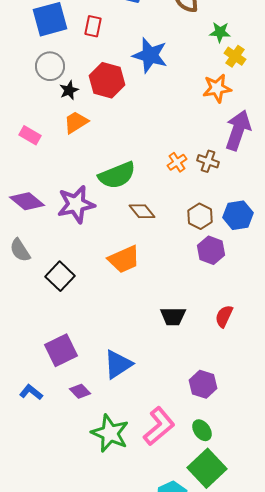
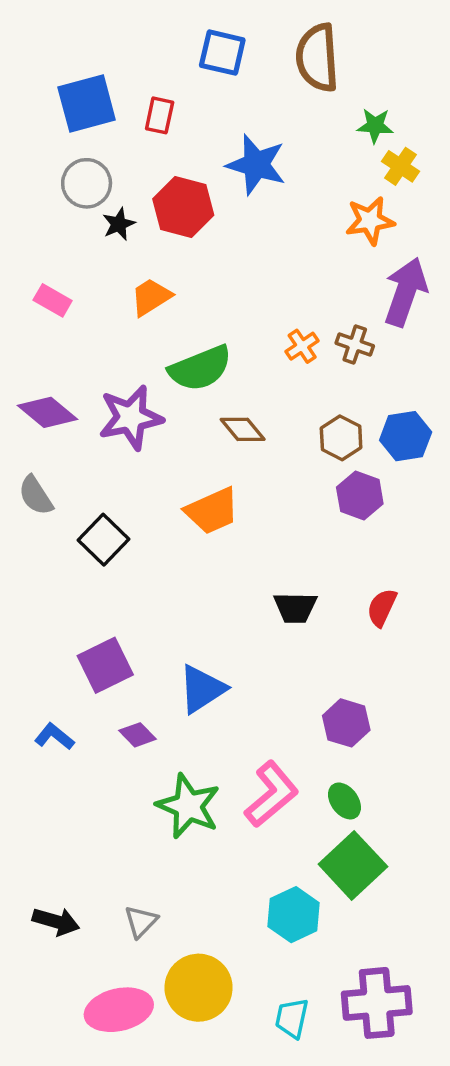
orange trapezoid: (76, 122) -> (151, 297), moved

